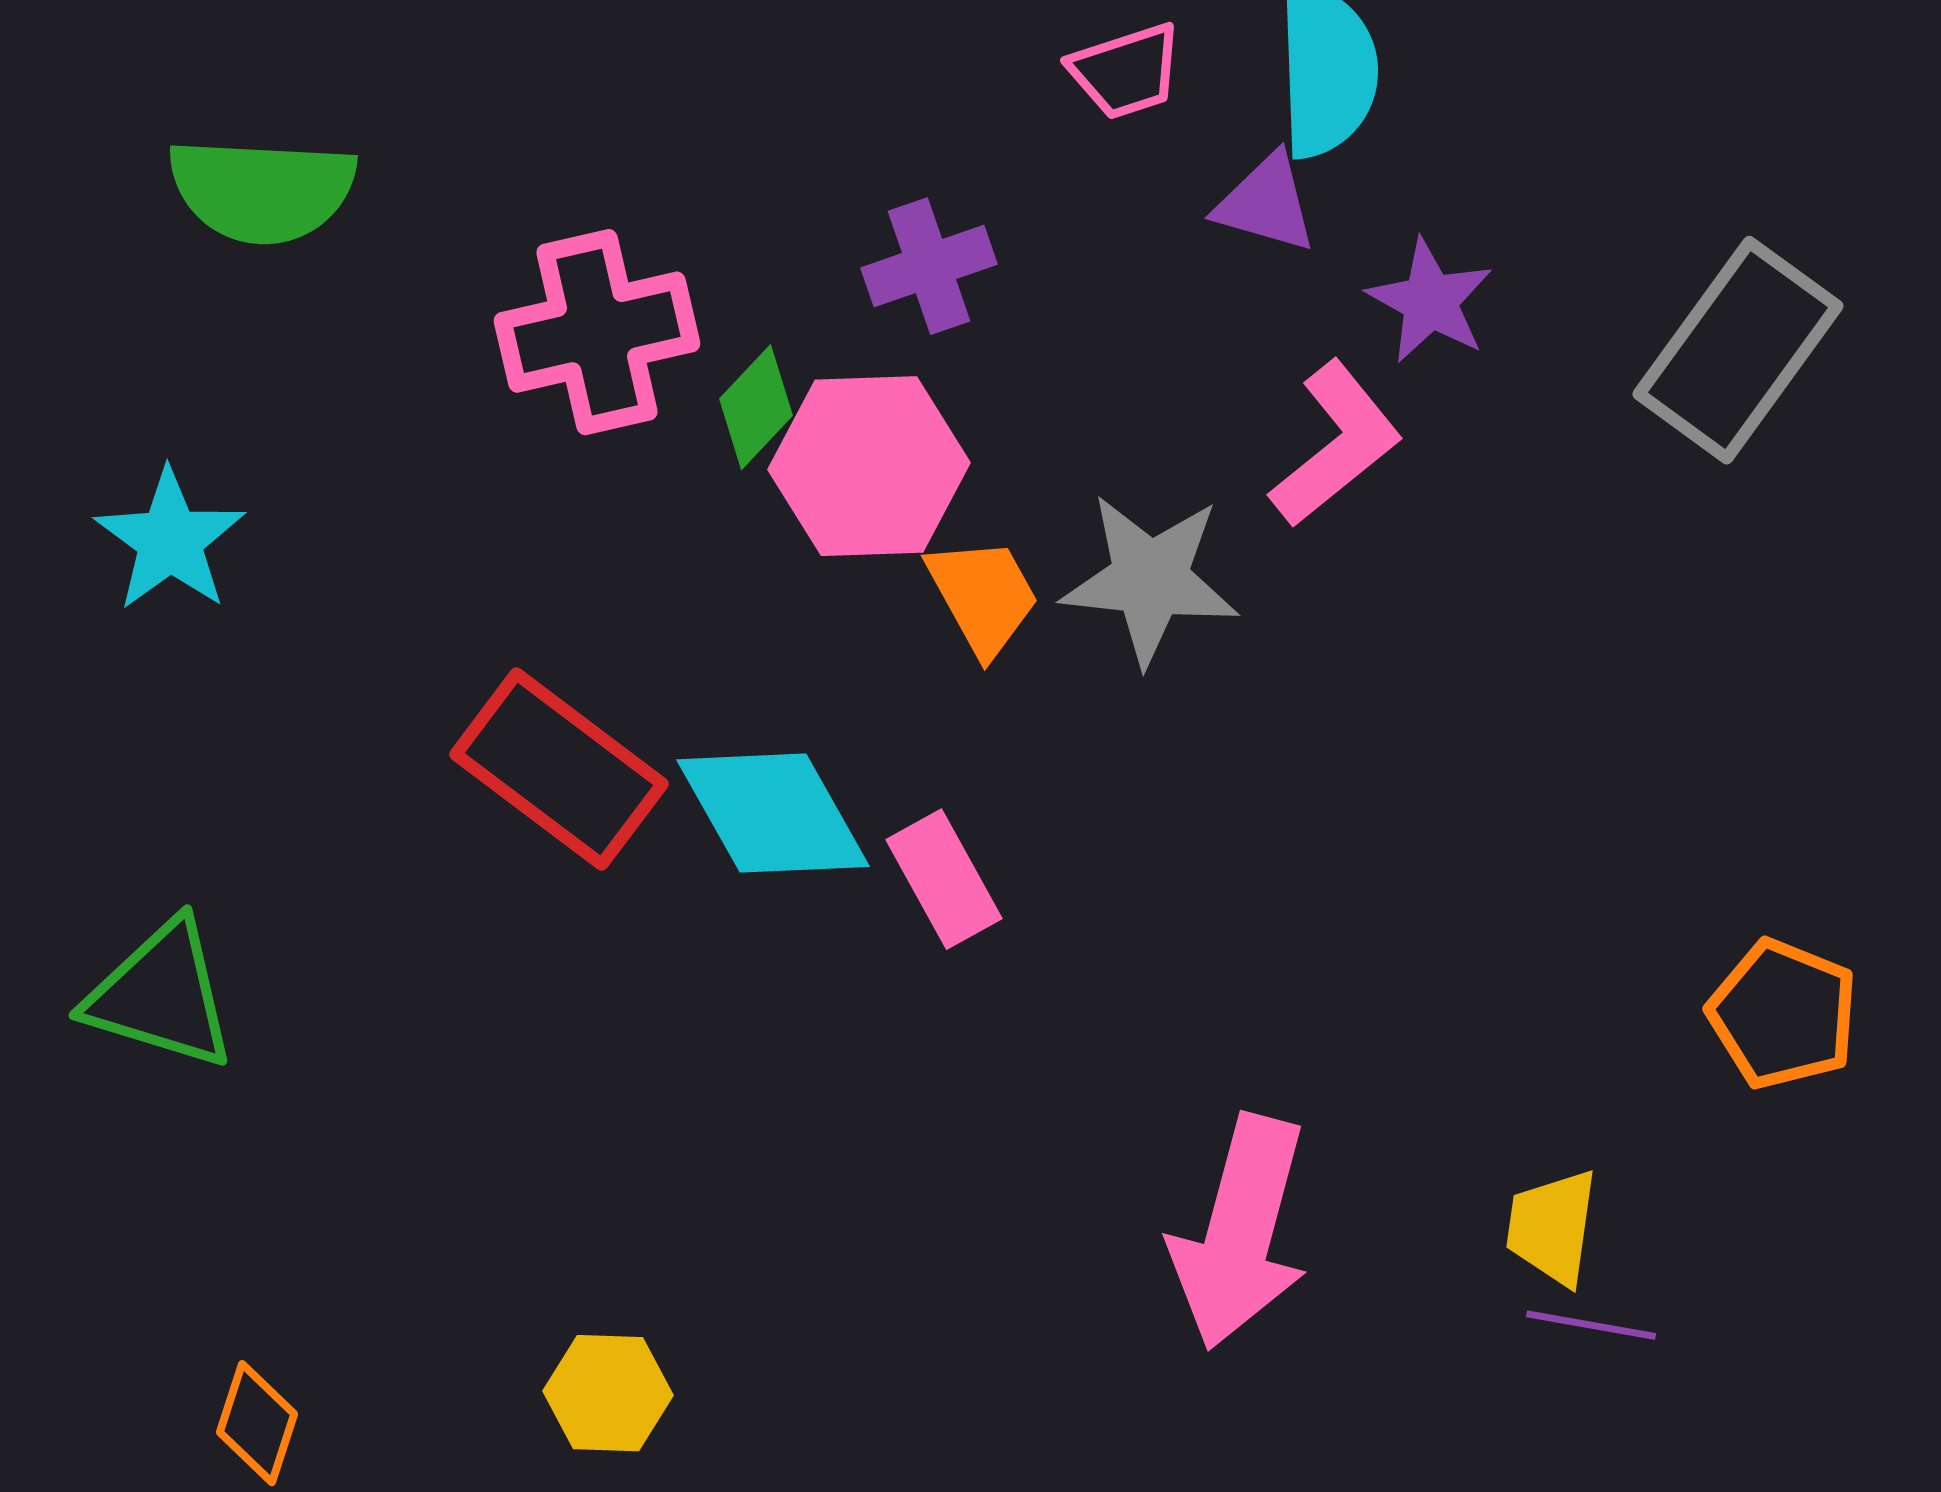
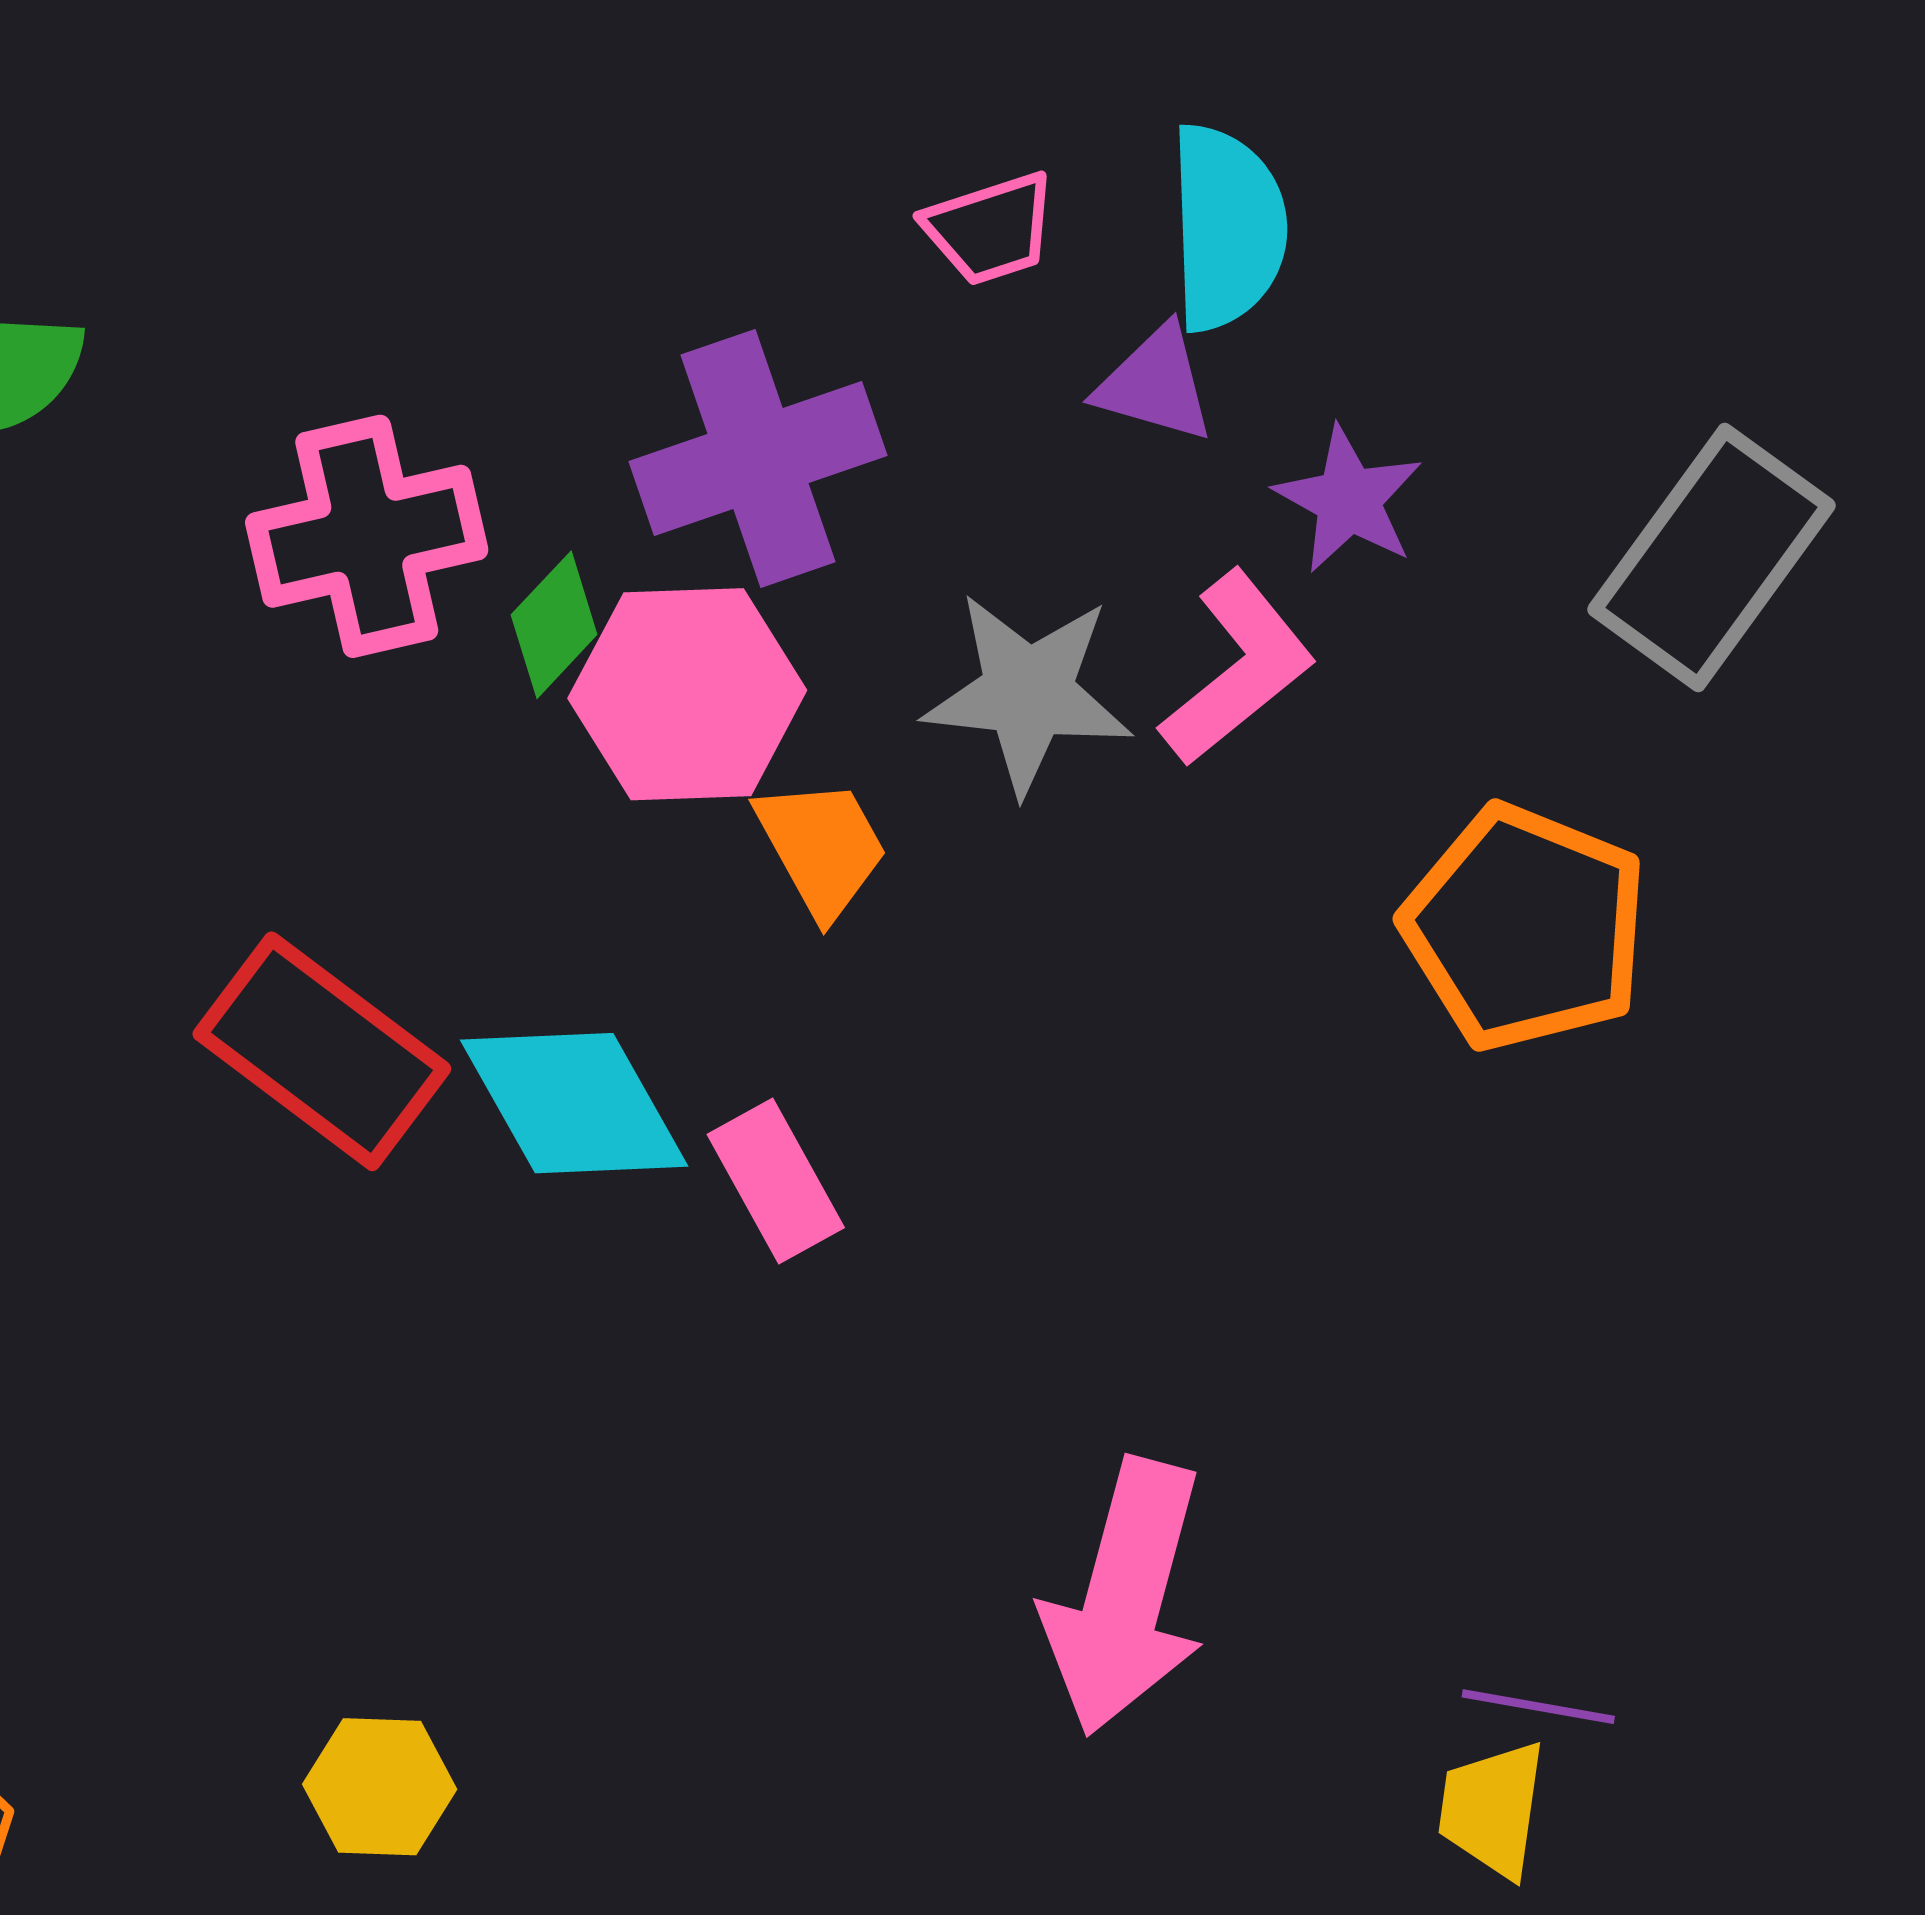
purple cross: (929, 266) -> (758, 458), size x1.6
gray star: (1150, 579) -> (1028, 693), moved
orange pentagon: (1783, 1014) -> (1525, 928), moved, size x1.4
yellow trapezoid: (1552, 1227) -> (1492, 1809), moved

